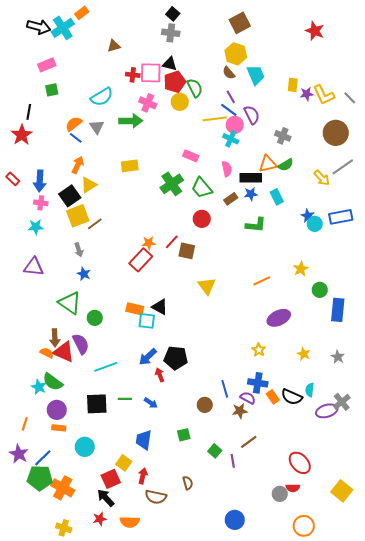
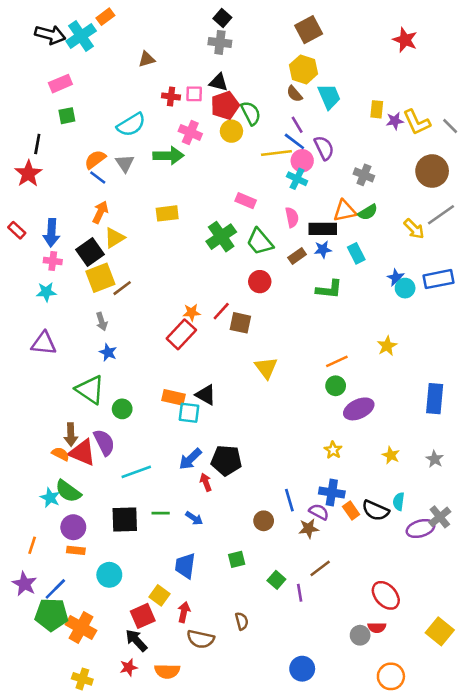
pink square: (151, 73) -> (194, 94), size x0.6
green circle: (320, 290) -> (336, 386), moved

